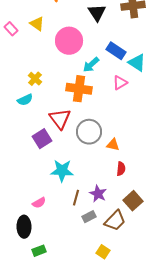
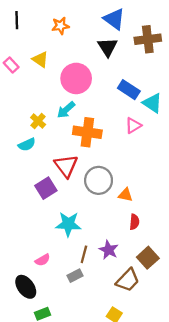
cyan arrow: (91, 65) -> (66, 110), moved
gray rectangle: (89, 217) -> (75, 276), moved
black ellipse: (24, 227) -> (26, 287), turned -35

